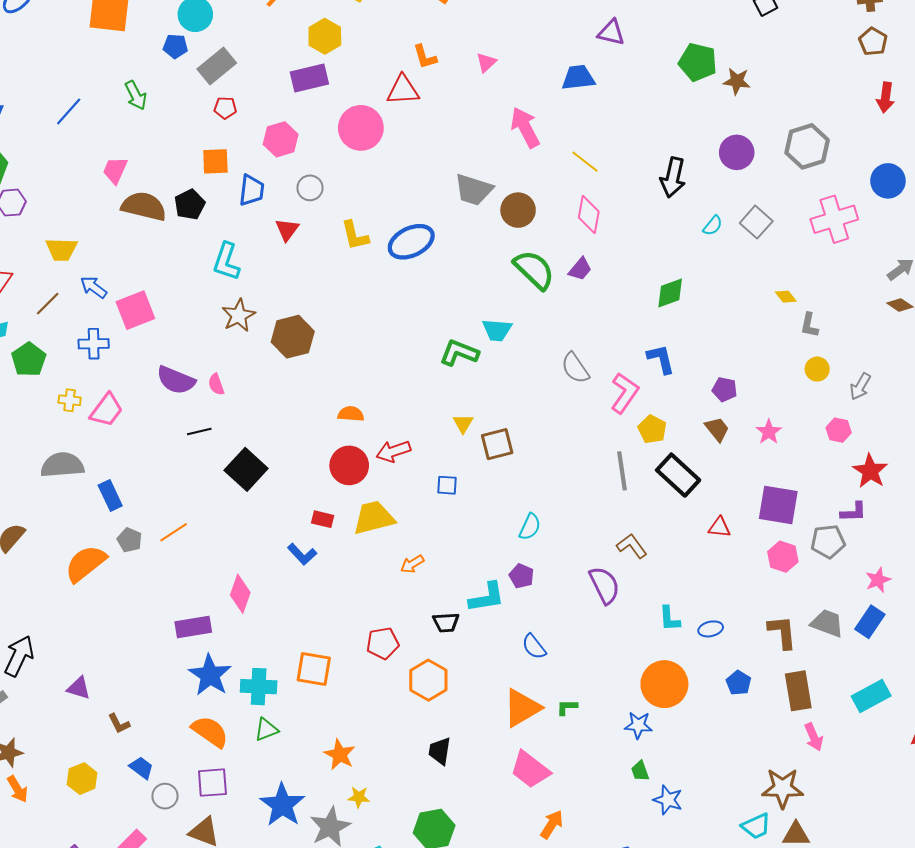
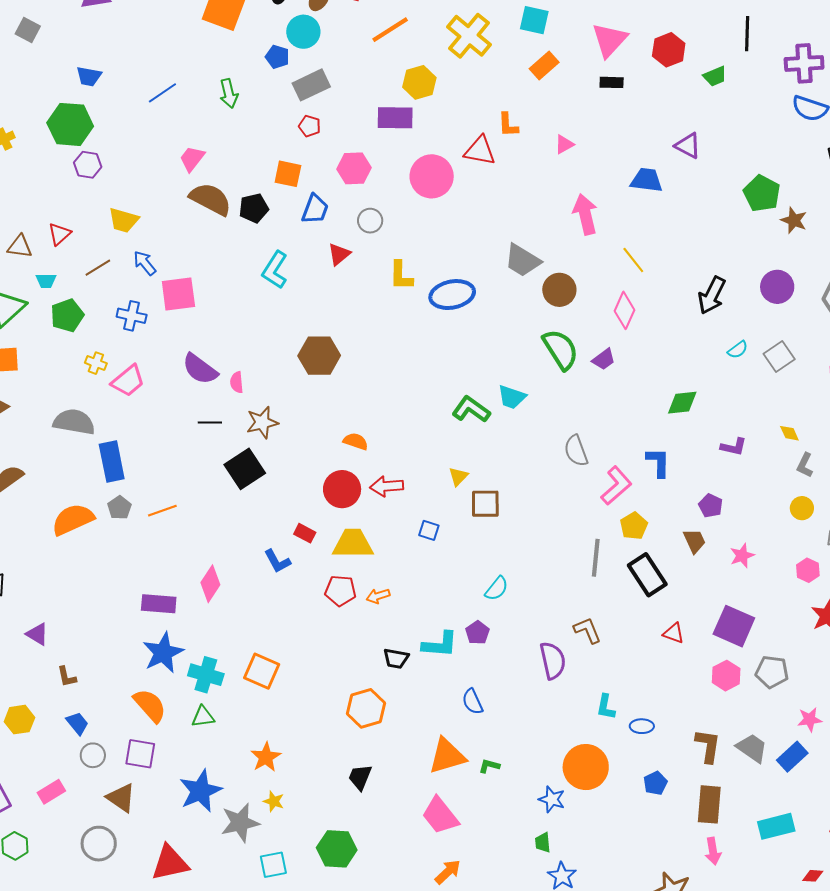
brown star: (239, 315) -> (262, 423), moved
blue rectangle: (110, 495) -> (112, 461), size x1.4
purple L-shape: (854, 512) -> (734, 447), moved
red pentagon: (383, 643) -> (340, 591), moved

